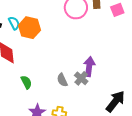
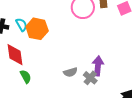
gray semicircle: (62, 80) -> (70, 72), moved, turned -80
green semicircle: (26, 82) -> (26, 77), moved

